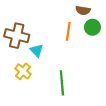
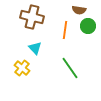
brown cross: (17, 36) -> (32, 17), moved
green line: (62, 83) -> (70, 68), moved, turned -30

